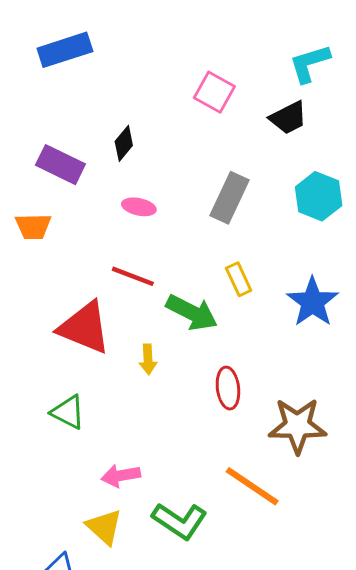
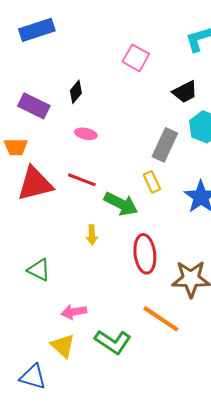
black trapezoid: (288, 118) -> (185, 92), moved
gray rectangle: (229, 198) -> (165, 145), moved
red triangle: (85, 328) -> (35, 184), moved, turned -36
red ellipse: (228, 388) -> (145, 254), size x1.4

